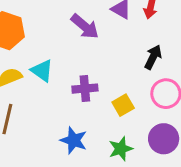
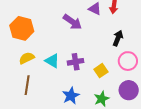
cyan triangle: (42, 71) -> (52, 61), moved
blue star: (74, 140) -> (71, 96), turned 30

